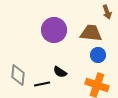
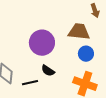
purple circle: (54, 30) -> (42, 43), moved

